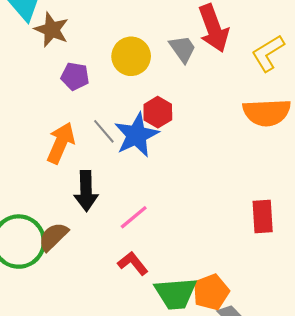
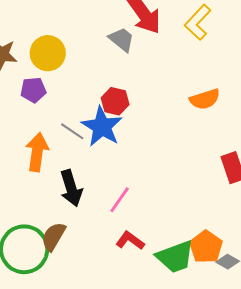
yellow circle: (131, 56) -> (48, 53), moved
orange semicircle: (267, 112) -> (205, 99), moved, size x0.7

